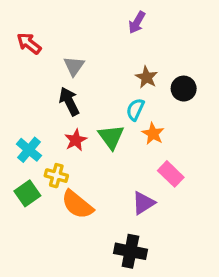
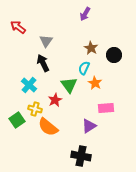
red star: (76, 140) -> (55, 100), moved
cyan cross: (29, 150) -> (29, 85), moved
pink rectangle: (171, 174) -> (106, 108), turned -49

